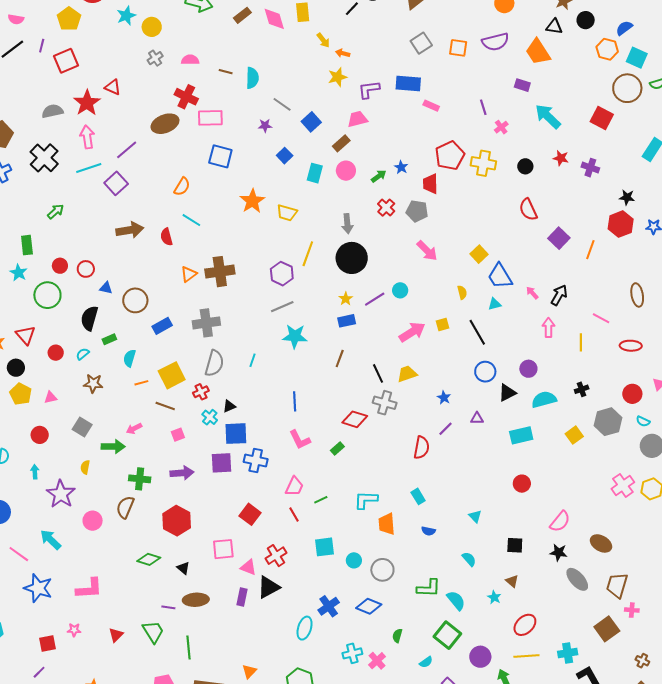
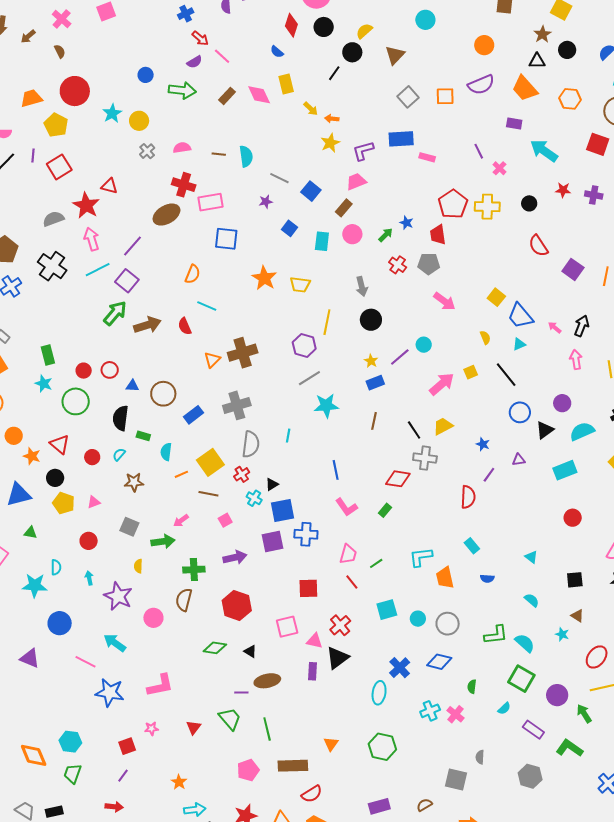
orange hexagon: (607, 49) -> (570, 99), moved
green arrow: (56, 211) -> (115, 313), moved, size x1.5
black circle: (352, 258) -> (371, 320), size x0.7
green rectangle: (109, 339) -> (143, 436), turned 48
red square: (250, 514) -> (308, 588), turned -30

